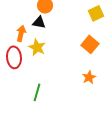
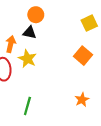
orange star: (89, 77) -> (82, 100), moved

